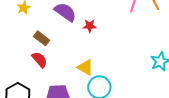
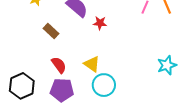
red semicircle: (40, 60) -> (59, 65), moved

